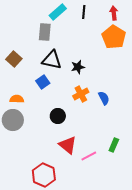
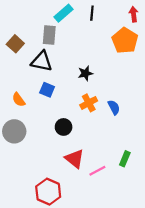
red arrow: (114, 13) -> (134, 14), moved
brown square: (14, 59) -> (15, 44), moved
black triangle: (52, 60) -> (42, 61), moved
blue square: (43, 82) -> (47, 90), turned -32
orange semicircle: (17, 99) -> (19, 100), moved, turned -128

